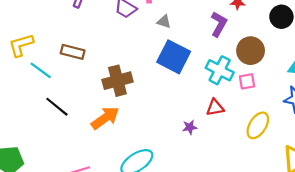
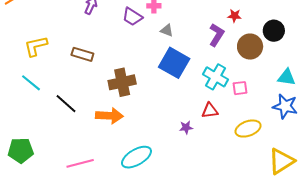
brown circle: (251, 51) -> (250, 47), moved
cyan line: (41, 70) -> (31, 83), moved
orange arrow: (105, 118) -> (109, 116), turned 36
yellow ellipse: (258, 125) -> (248, 129), turned 35

